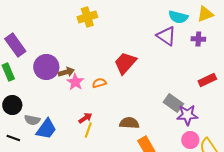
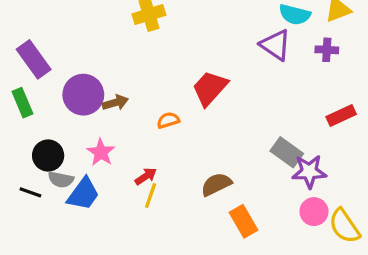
pink star: (75, 82) -> (101, 152), moved
black circle: (12, 105) -> (48, 155), moved
brown semicircle: (129, 123) -> (216, 184), turned -30
black line: (13, 138) -> (30, 192), moved

